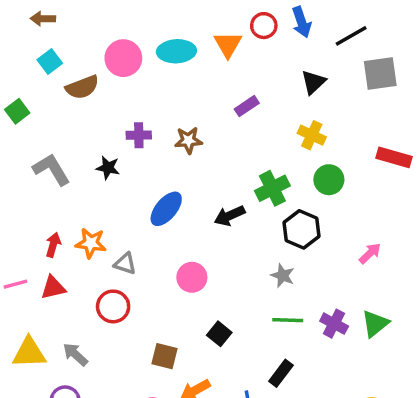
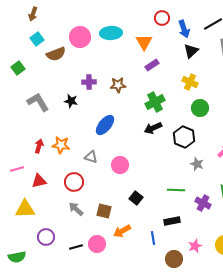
brown arrow: (43, 19) -> (33, 14), turned -72
blue arrow: (301, 22) -> (184, 29), moved
orange triangle: (228, 44) -> (144, 42), moved
green cross: (272, 188) -> (155, 102), moved
black arrow: (230, 216) -> (153, 128), moved
gray triangle: (125, 264) -> (91, 157), moved
gray star: (283, 276) -> (197, 164), moved
red triangle: (53, 288) -> (39, 181), moved
purple cross: (334, 324) -> (203, 203), moved
gray arrow: (75, 354) -> (76, 209), moved
black rectangle: (281, 373) -> (172, 221), turned 42

